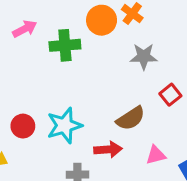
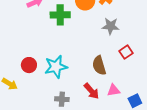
brown semicircle: (131, 118) -> (99, 65), turned 102
red arrow: (108, 149) -> (91, 91), moved, turned 48

